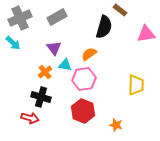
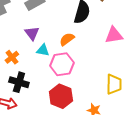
pink triangle: (146, 34) -> (114, 35), moved
orange cross: (45, 72) -> (12, 57), moved
yellow trapezoid: (136, 85) -> (114, 84), moved

